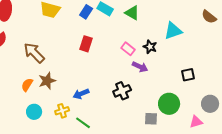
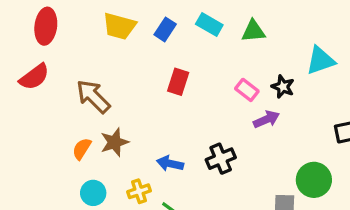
blue rectangle: (86, 12) -> (165, 29), moved
green triangle: (132, 13) -> (253, 31), turned -35
purple arrow: (140, 67) -> (266, 119), turned -49
black cross: (122, 91) -> (221, 159), moved
blue arrow: (81, 94) -> (170, 163), turned 35

